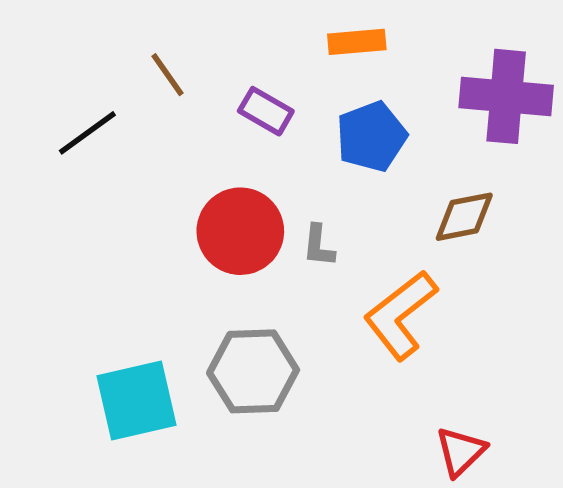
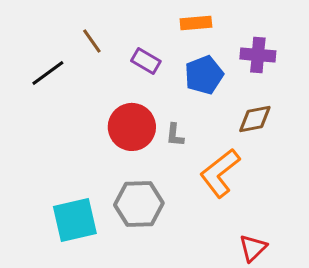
purple cross: (506, 96) -> (258, 55), moved, size x0.7

